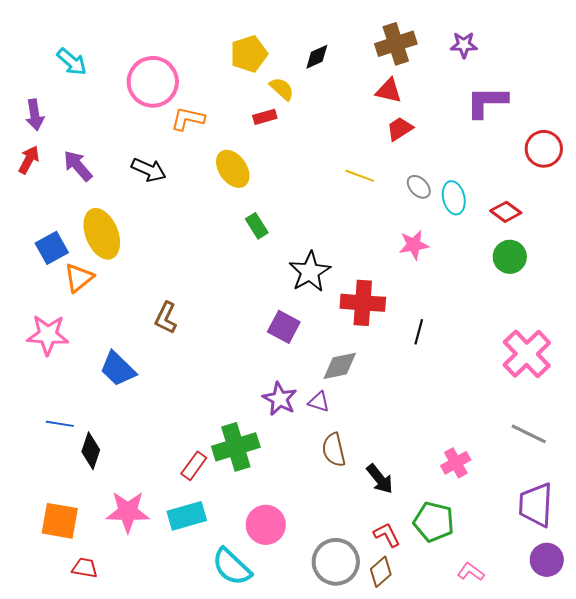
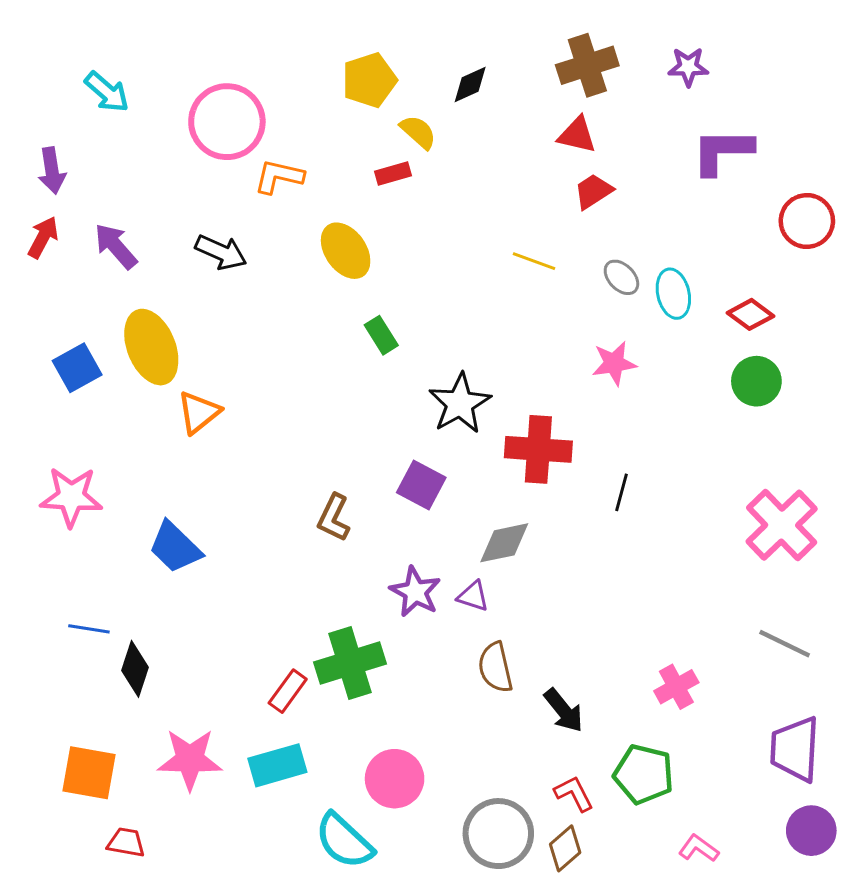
orange triangle: (79, 278) -> (199, 412), moved
brown L-shape: (166, 318) -> (334, 518), moved

